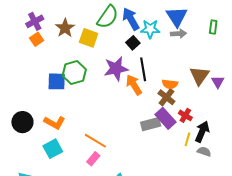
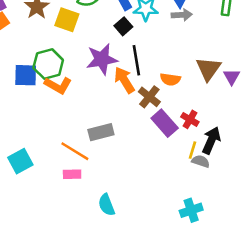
brown cross: (166, 97) -> (149, 97), moved
orange L-shape: (55, 123) -> (58, 85), moved
gray rectangle: (151, 124) -> (101, 132), moved
gray semicircle: (204, 152) -> (201, 161), moved
pink rectangle: (93, 159) -> (72, 174), turned 48

